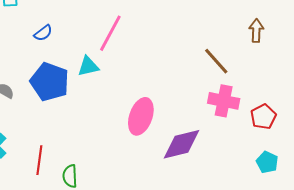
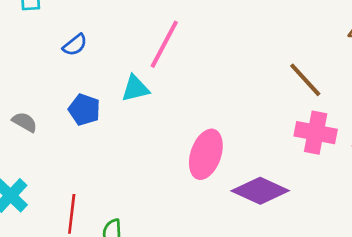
blue pentagon: (50, 82) -> (84, 110), size x0.6
purple diamond: (181, 144) -> (260, 191), turned 39

